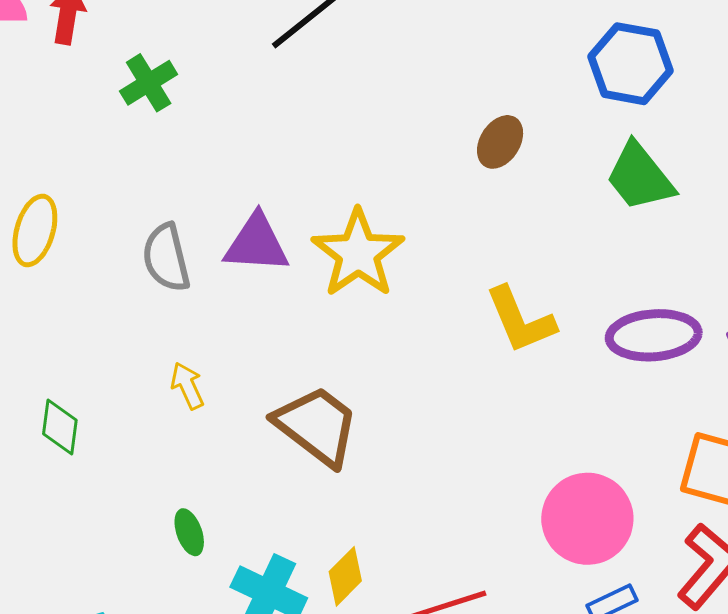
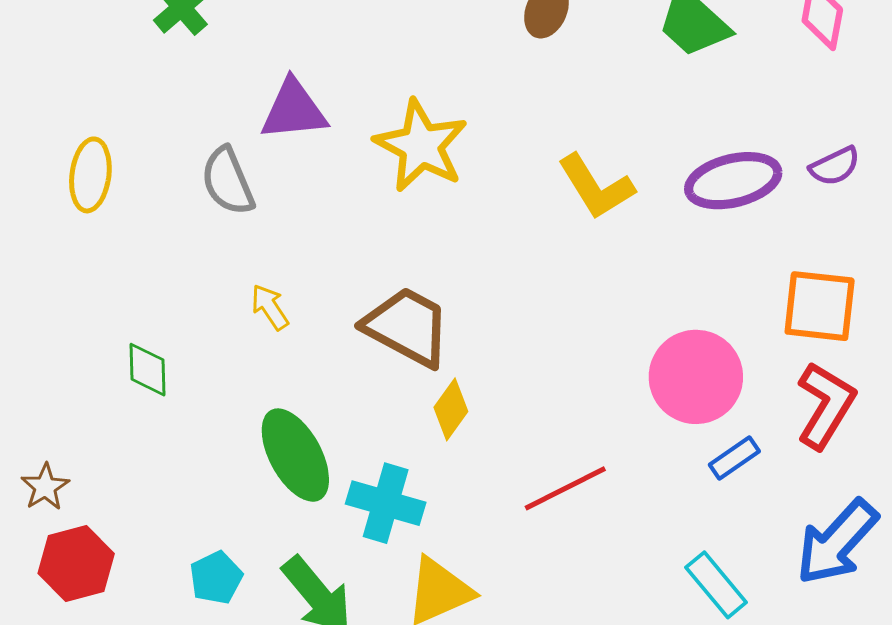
purple triangle: (257, 244) -> (294, 110), moved
green ellipse: (189, 532) -> (295, 455), size x2.0
yellow diamond: (345, 576) -> (451, 409), moved

